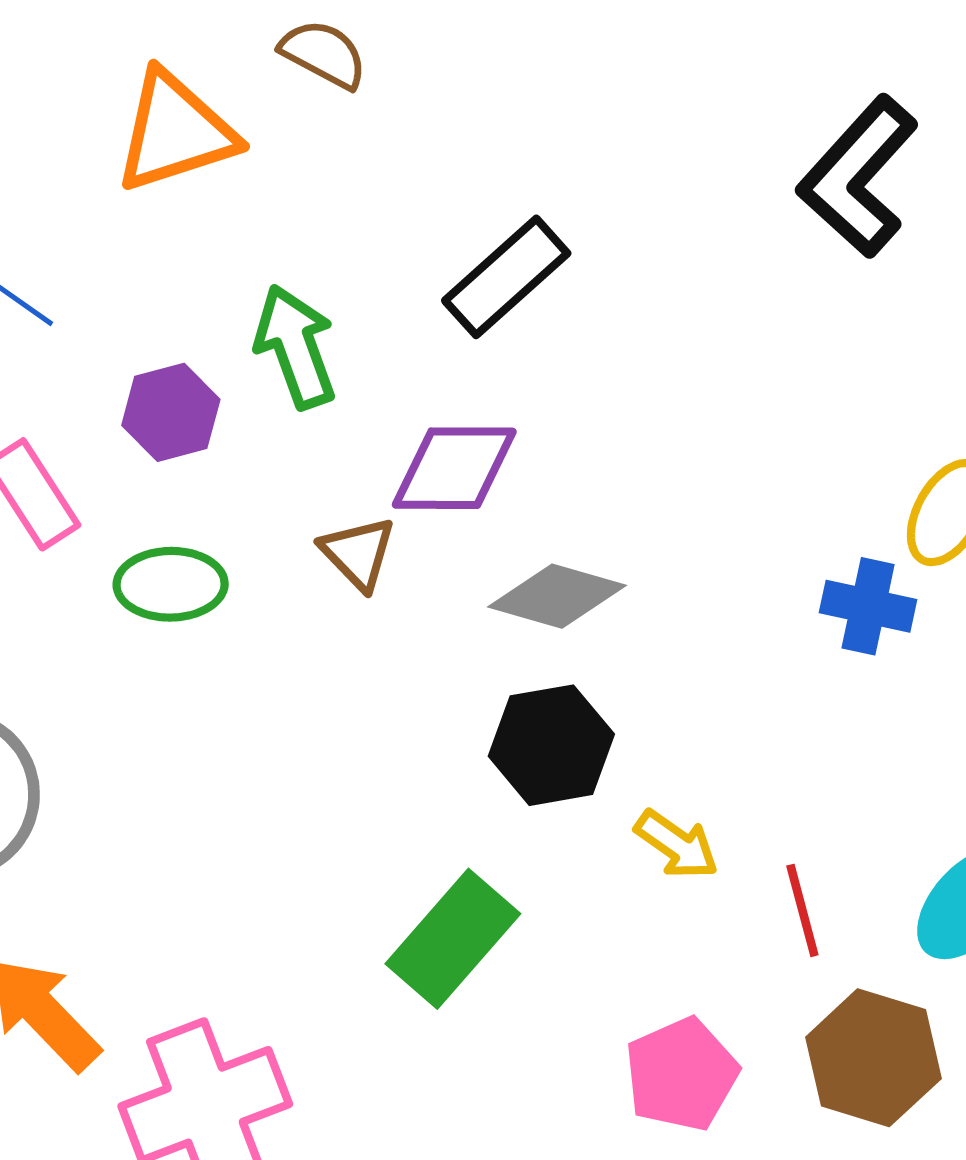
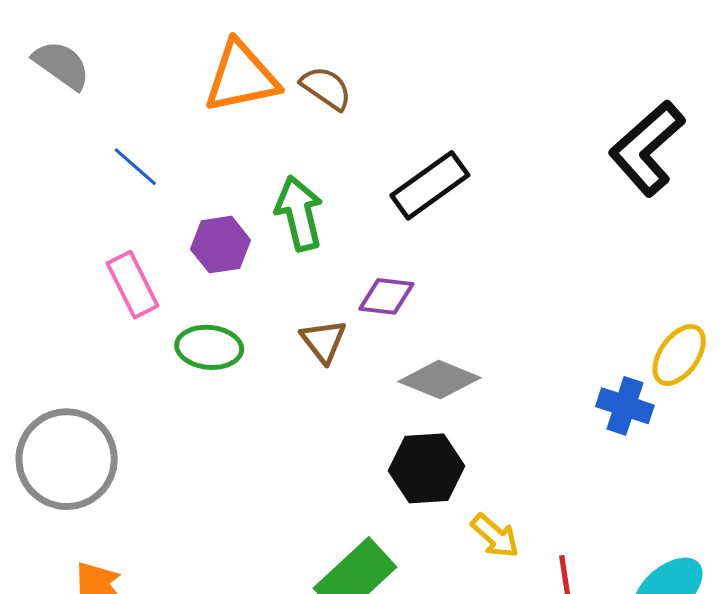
brown semicircle: (324, 54) -> (326, 88), moved
purple diamond: (454, 468) -> (386, 296), size x0.7

